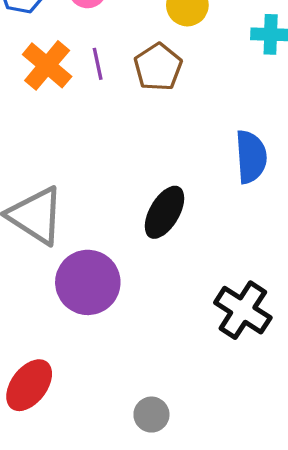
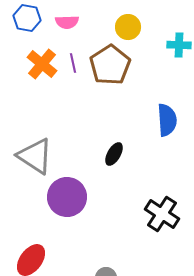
brown pentagon: (158, 67) -> (110, 65), size x1.4
black ellipse: (165, 212) -> (114, 154), size x0.7

